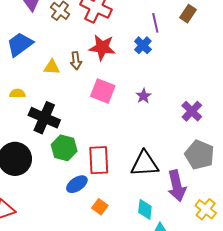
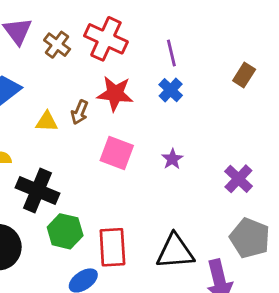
brown rectangle: (188, 14) -> (244, 75), moved
purple line: (155, 23) -> (171, 53), moved
brown arrow: (76, 61) -> (80, 112), turned 30

